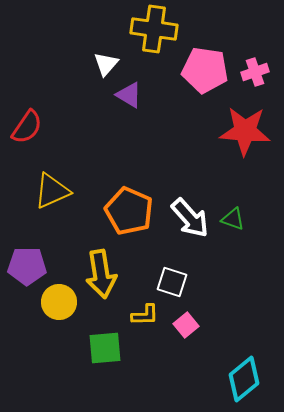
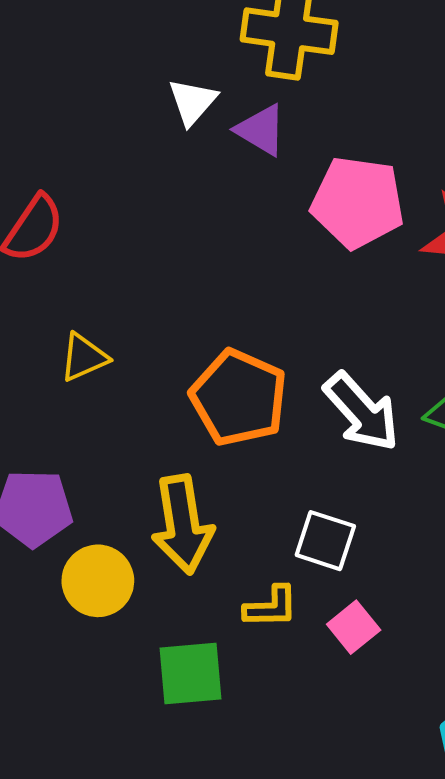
pink pentagon: (205, 70) -> (358, 202), moved
purple triangle: (129, 95) -> (261, 130), moved
yellow triangle: (52, 191) -> (84, 357), size x0.7

